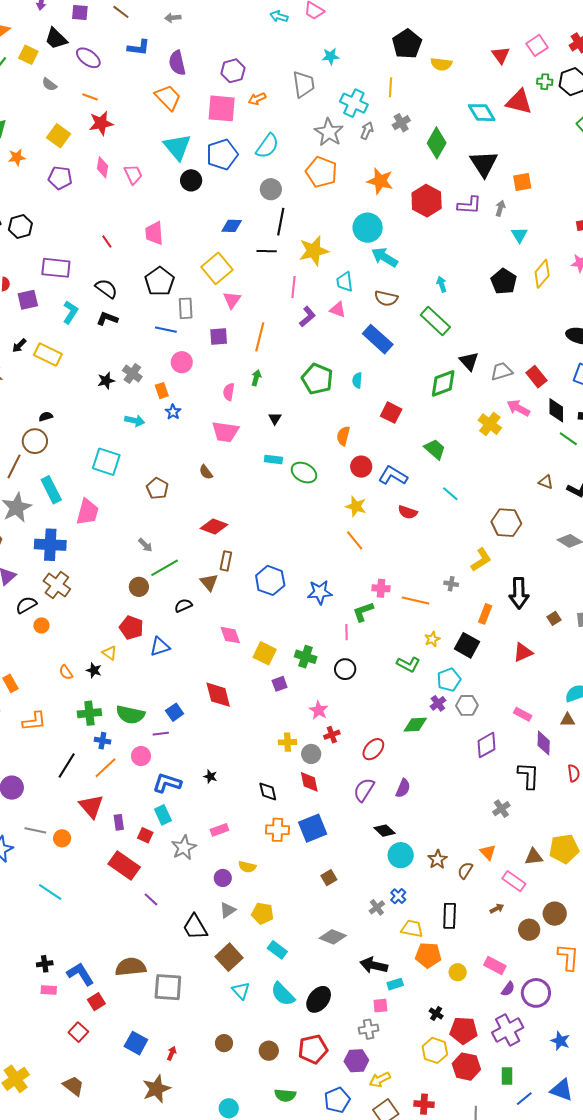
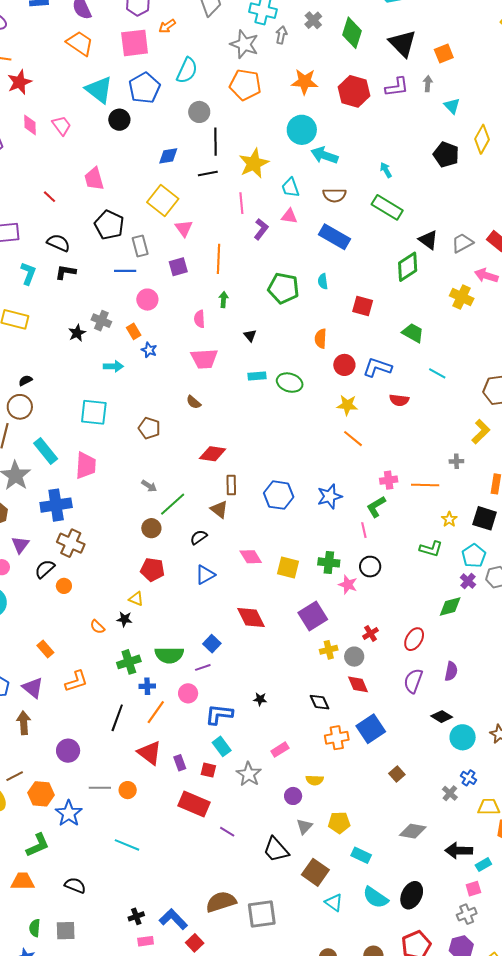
blue triangle: (160, 647) -> (205, 575), moved
purple square: (280, 684) -> (313, 616), moved, size x1.8
pink star: (319, 710) -> (348, 585), moved

